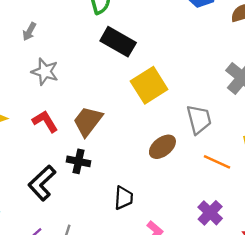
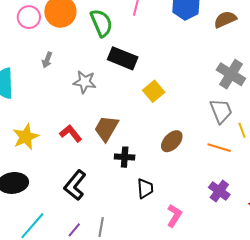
gray star: (45, 72) -> (85, 82), moved
yellow square: (149, 85) -> (154, 91), size x0.7
gray trapezoid: (199, 119) -> (221, 111), moved
black cross: (78, 161) -> (125, 157), moved

